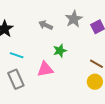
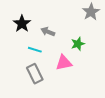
gray arrow: (46, 25) -> (48, 32), moved

